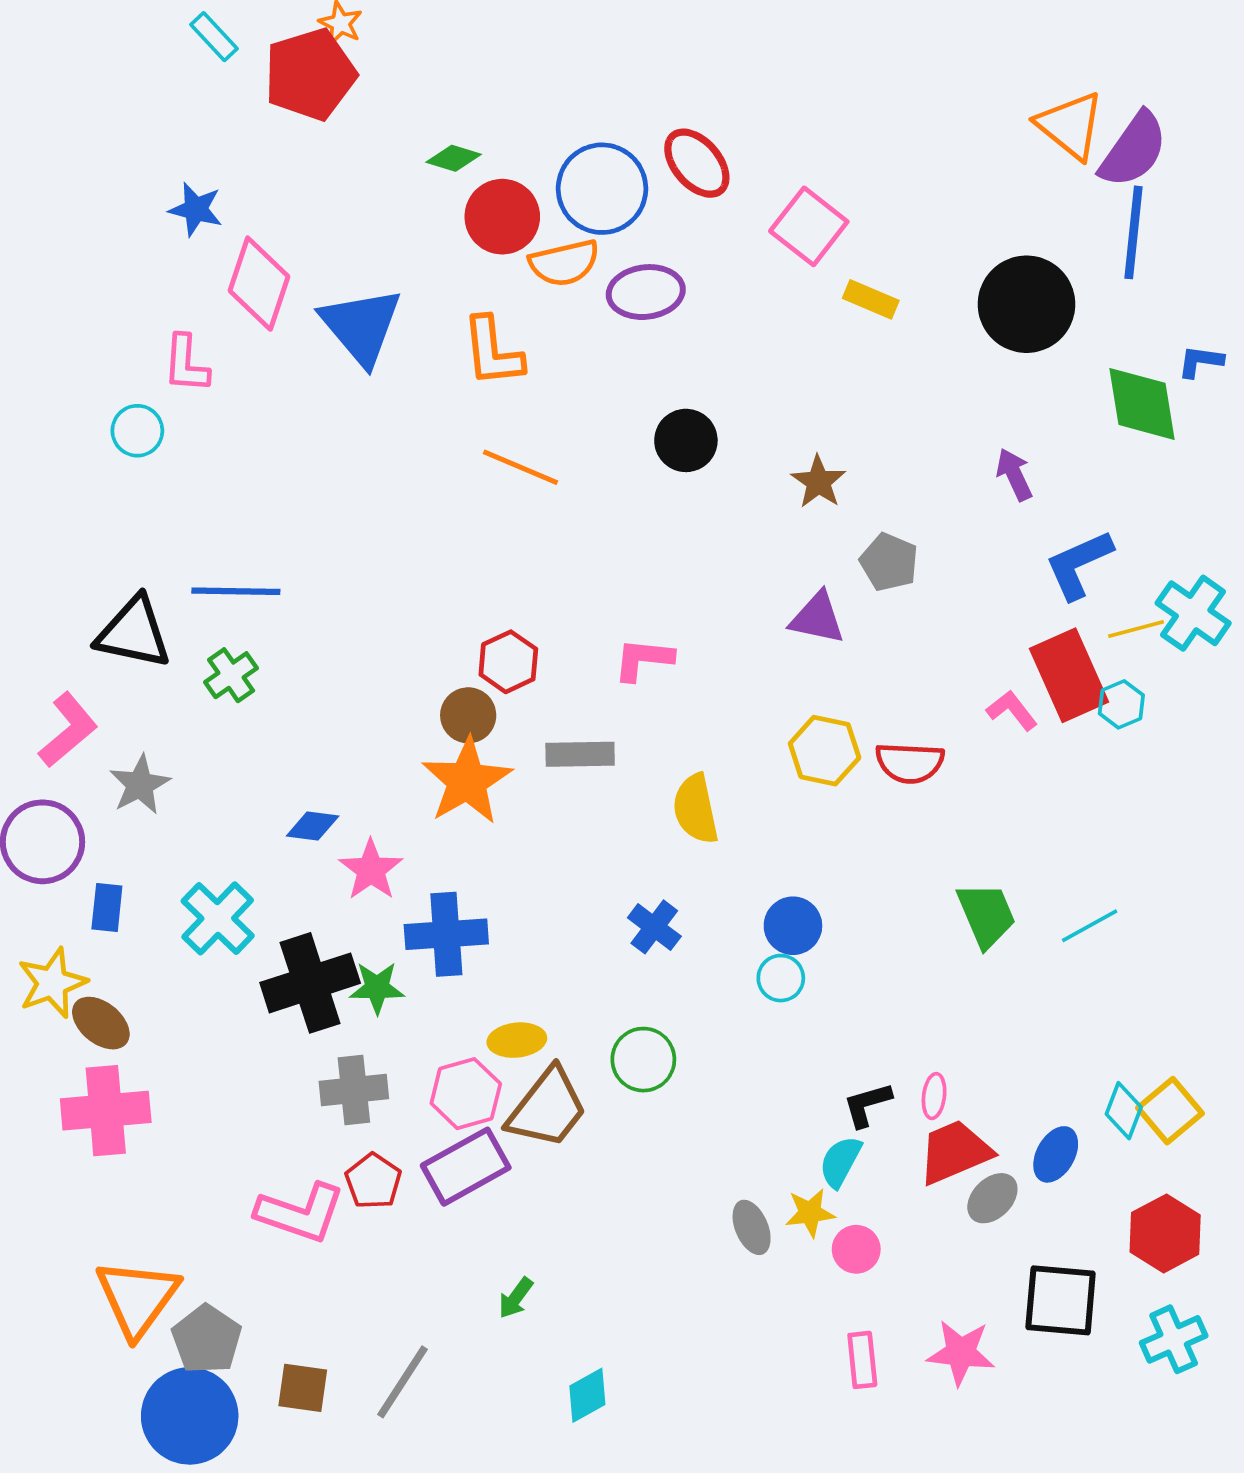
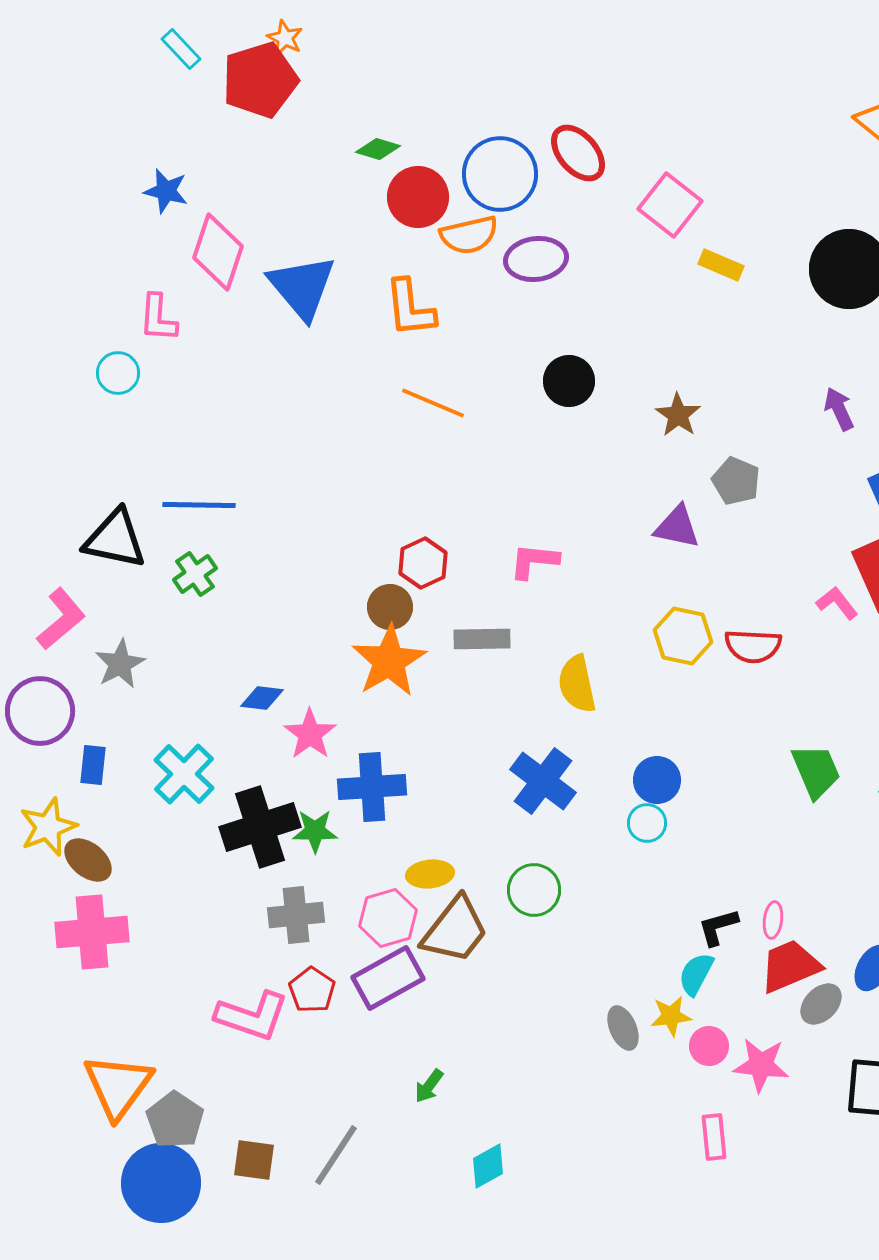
blue cross: (654, 927) -> (543, 781), size x1.5
pink star: (961, 1353) -> (761, 1065), moved

